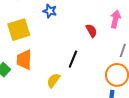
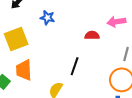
pink arrow: (115, 19) -> (116, 22), turned -108
red semicircle: (91, 31) -> (92, 35), turned -56

